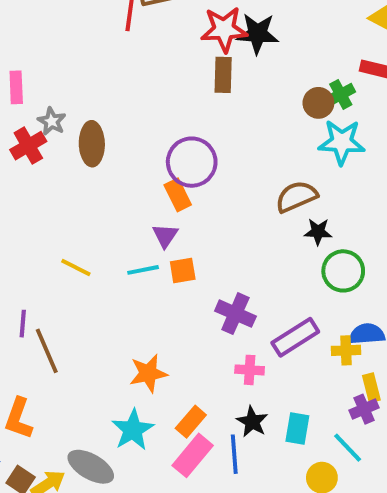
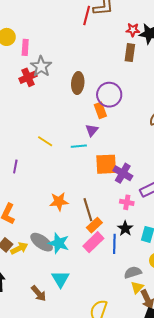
red star: (224, 29) -> (133, 30), size x0.6
gray star: (52, 121) -> (41, 66), size x1.5
brown ellipse: (92, 144) -> (78, 83), moved
orange square: (183, 270) -> (106, 164), moved, size x1.6
brown line: (47, 351) -> (88, 210), moved
orange star: (148, 373) -> (59, 202), moved
cyan star: (133, 430) -> (59, 243), moved, turned -30

